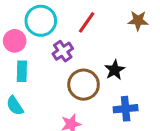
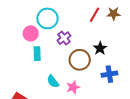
red line: (87, 22) -> (95, 15), moved
cyan semicircle: (15, 106) -> (53, 81), moved

